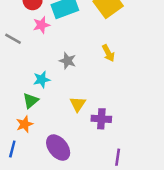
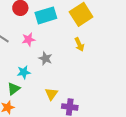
pink star: (41, 25) -> (29, 39), moved
yellow arrow: (108, 53) -> (79, 44), moved

